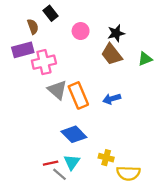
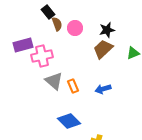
brown semicircle: (33, 27) -> (57, 24), moved
brown trapezoid: (112, 54) -> (103, 49), turned 85
orange rectangle: (78, 95) -> (73, 86), size x0.6

